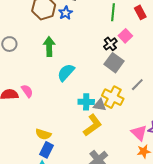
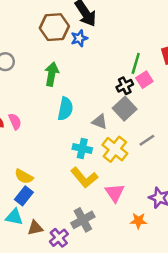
green line: (113, 12) -> (136, 63), moved
cyan semicircle: (66, 72) -> (65, 109), turned 138
gray triangle: (100, 105) -> (100, 122), moved
yellow L-shape: (93, 125) -> (84, 178), turned 75
pink triangle: (139, 133) -> (115, 193), moved

